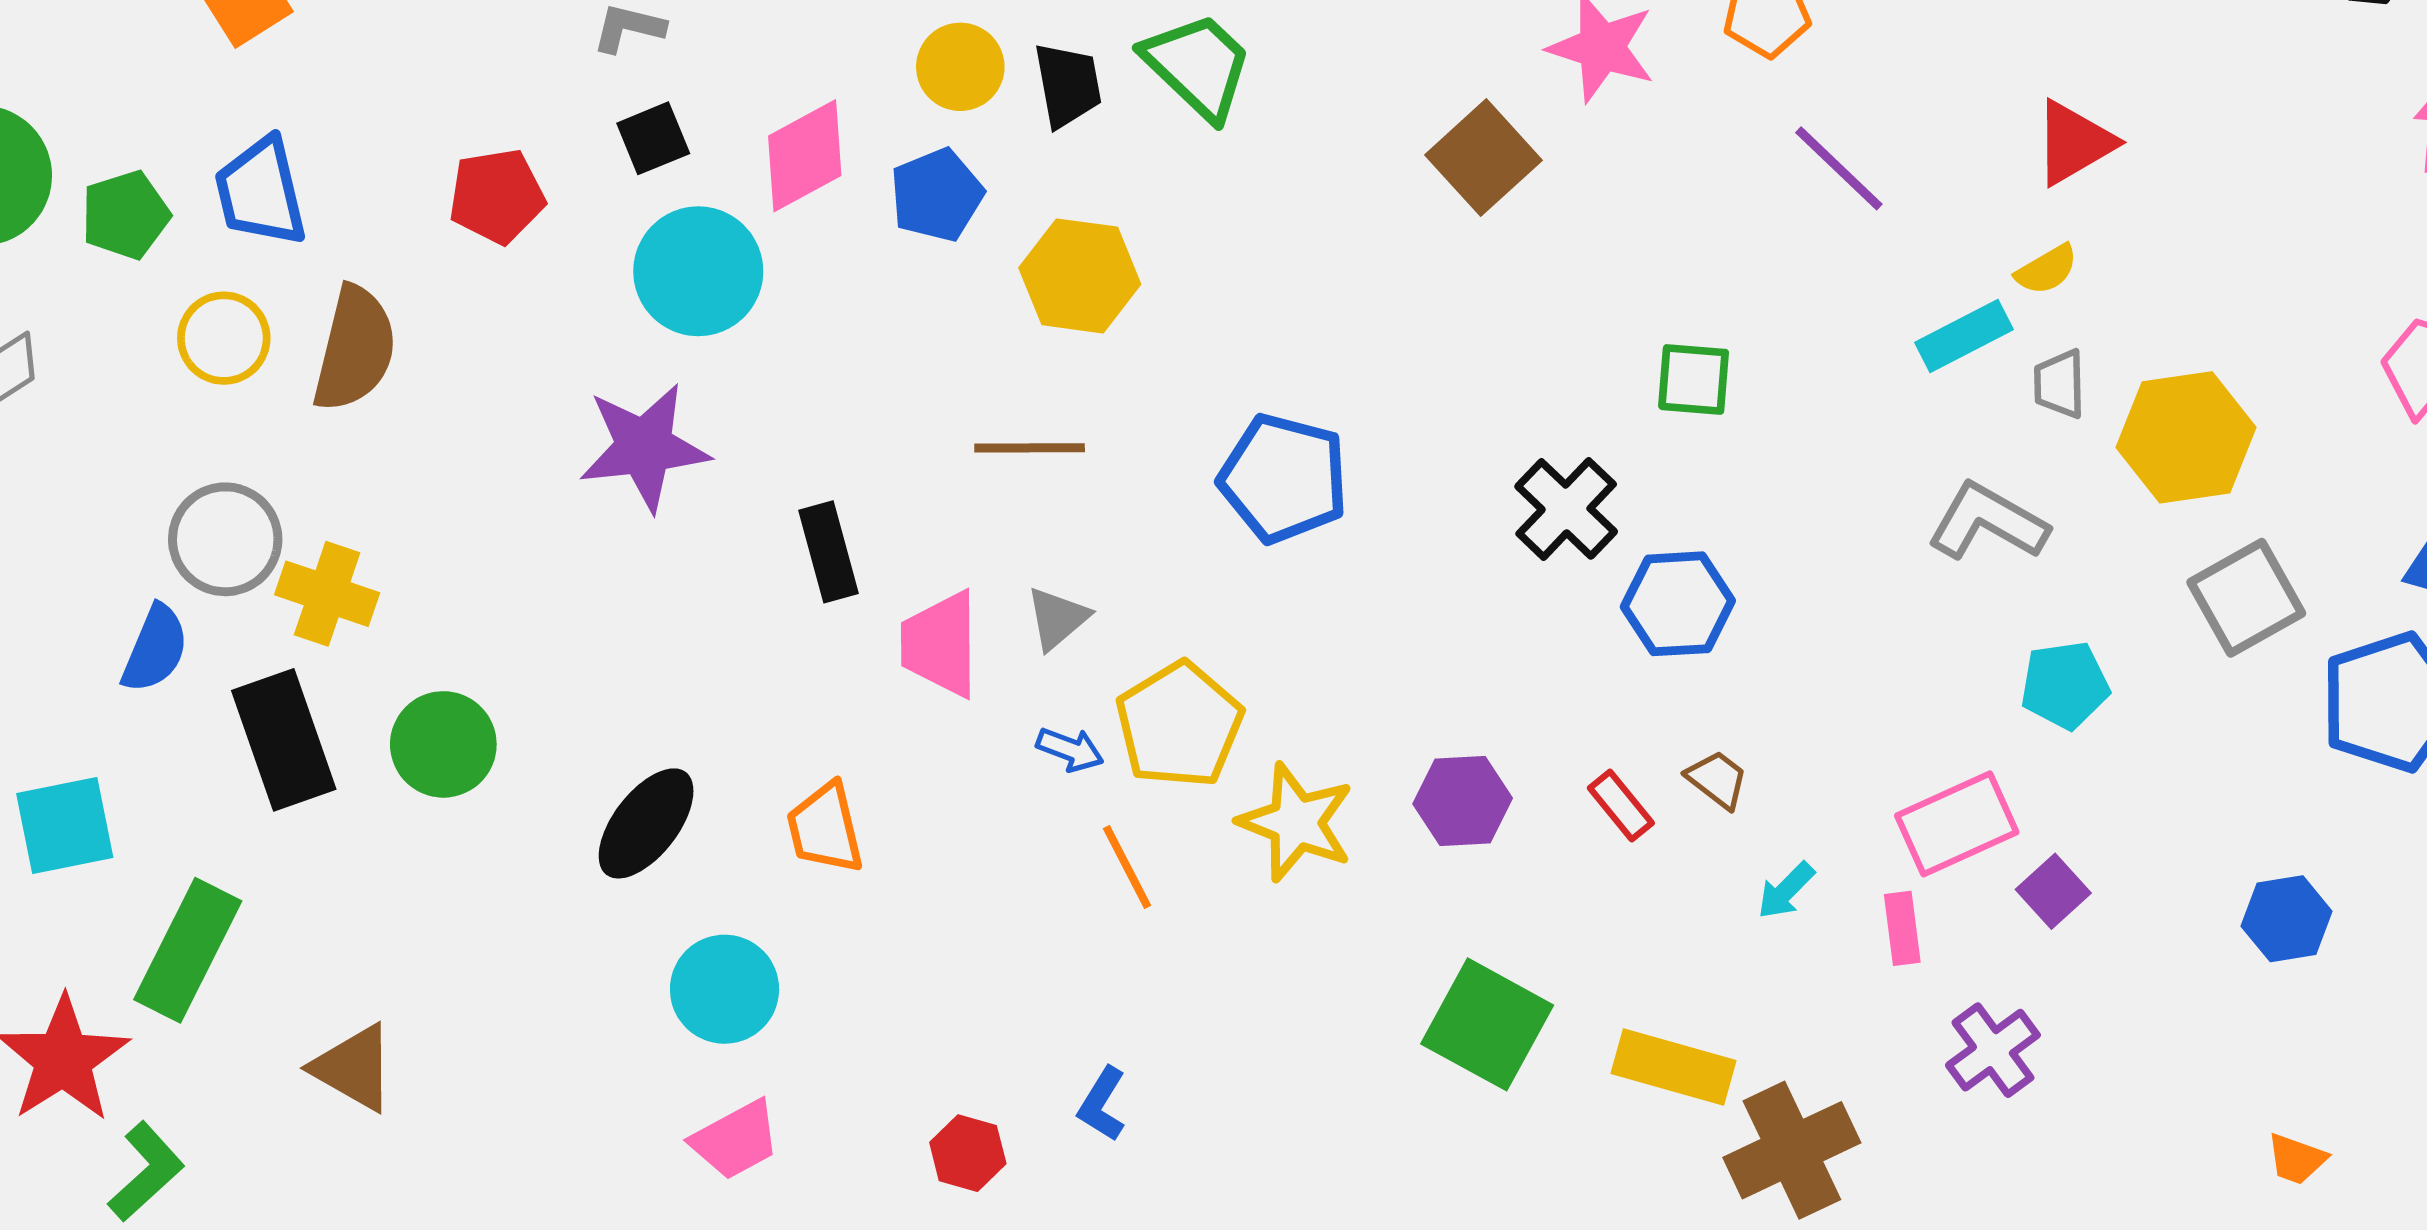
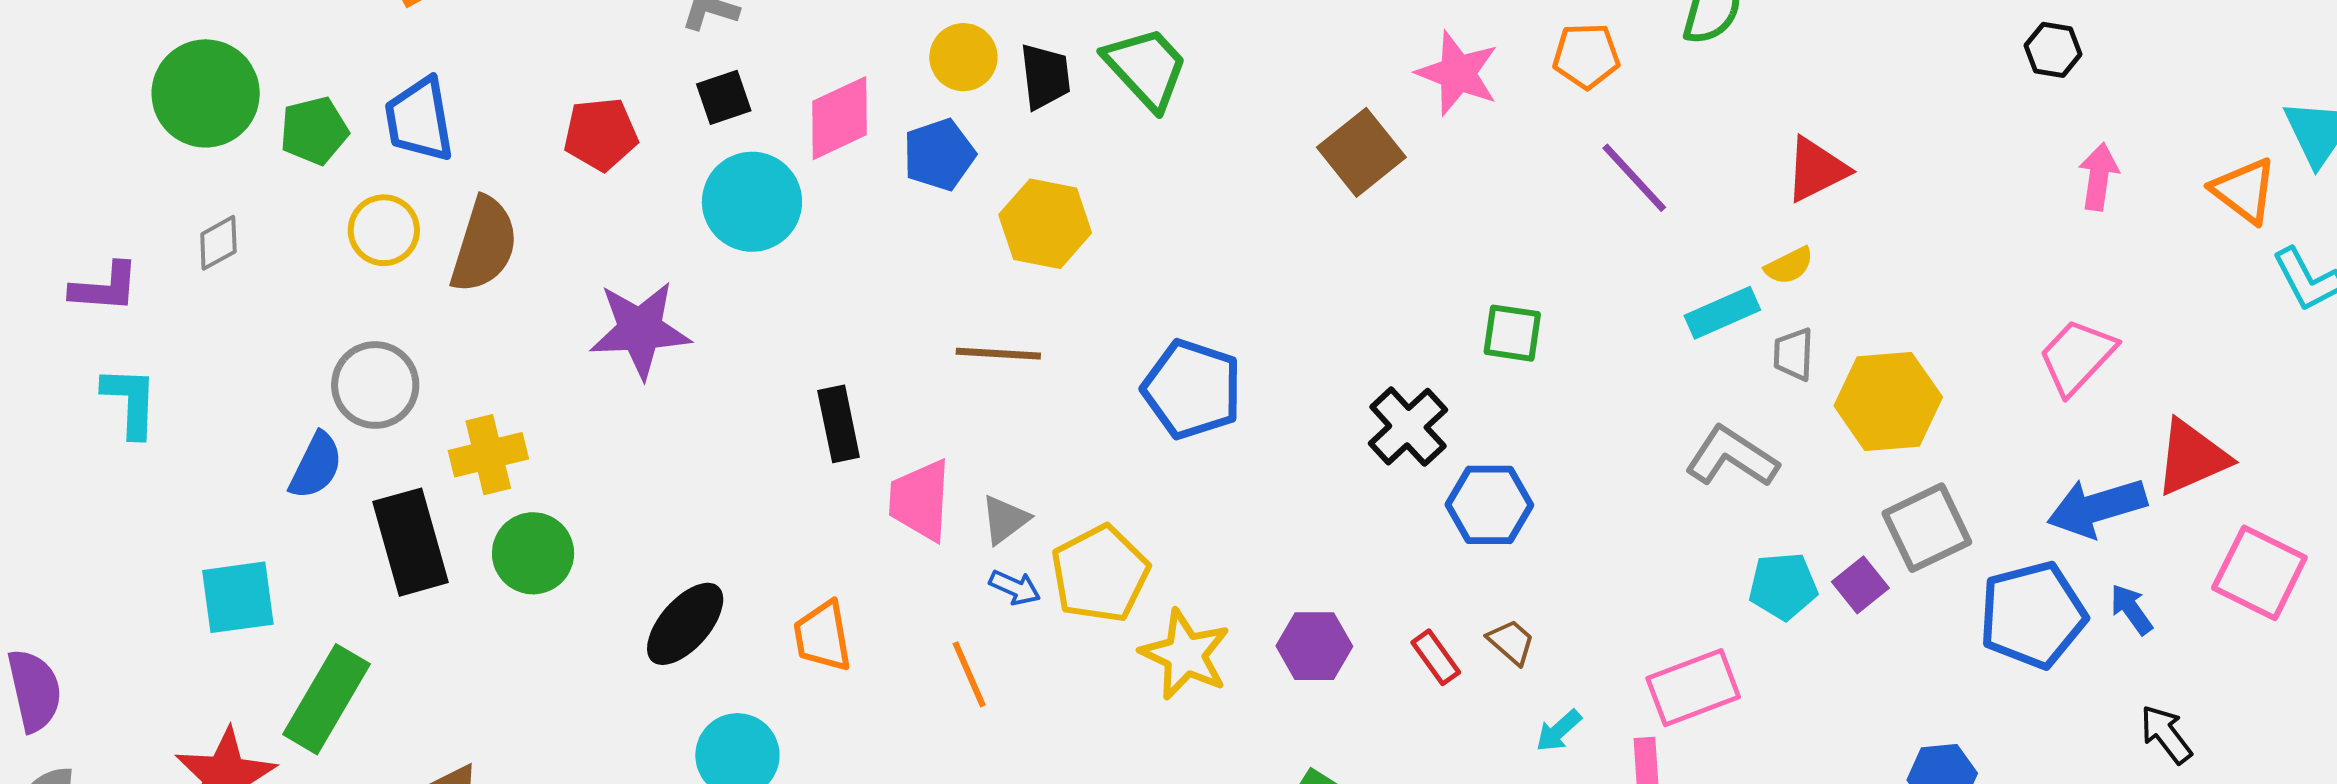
purple star: (644, 447) -> (640, 330), moved
yellow cross: (327, 594) -> (488, 455), moved, turned -36
gray triangle: (1057, 618) -> (1005, 520), moved
orange line: (1127, 867) -> (969, 674), moved
purple square: (2053, 891) -> (1860, 585), moved

